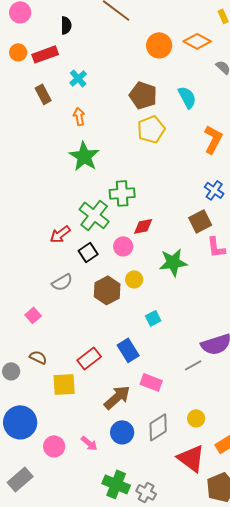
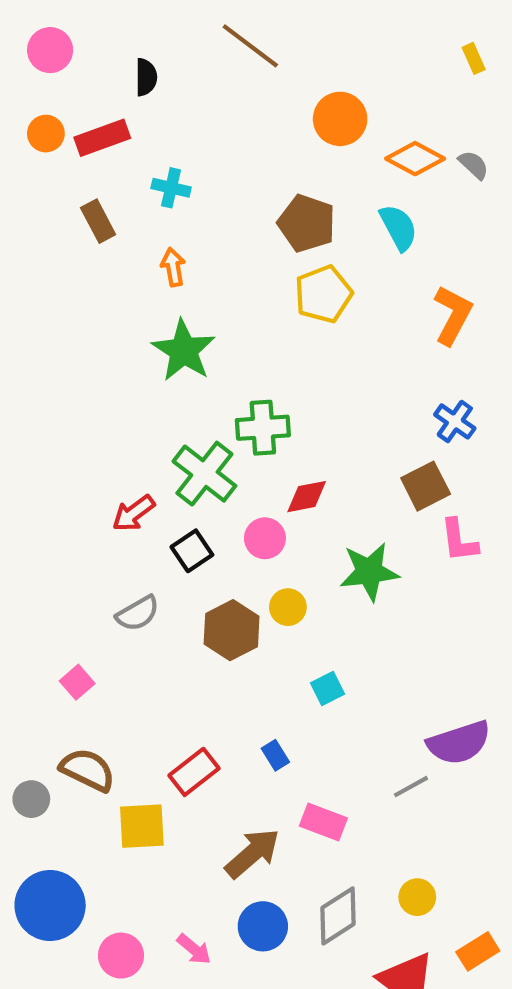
orange diamond: (197, 41) -> (415, 159), moved
cyan cross: (78, 78) -> (171, 188), turned -36
blue rectangle: (128, 350) -> (275, 755), size x0.6
brown semicircle: (38, 357) -> (88, 770), size x1.5

